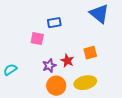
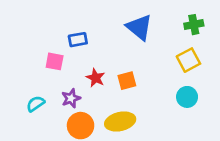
red star: (67, 61) -> (96, 78), moved
cyan semicircle: (10, 70) -> (35, 104), moved

